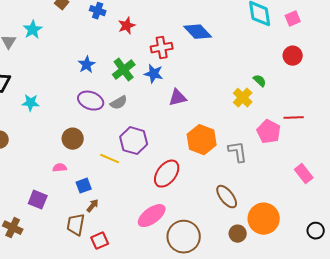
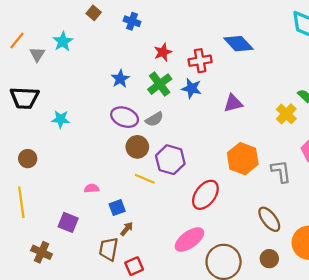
red star: (127, 26) -> (163, 52), moved
purple triangle: (178, 98) -> (233, 103), moved
brown circle: (73, 139) -> (137, 147), moved
brown circle: (238, 234) -> (269, 259), moved

